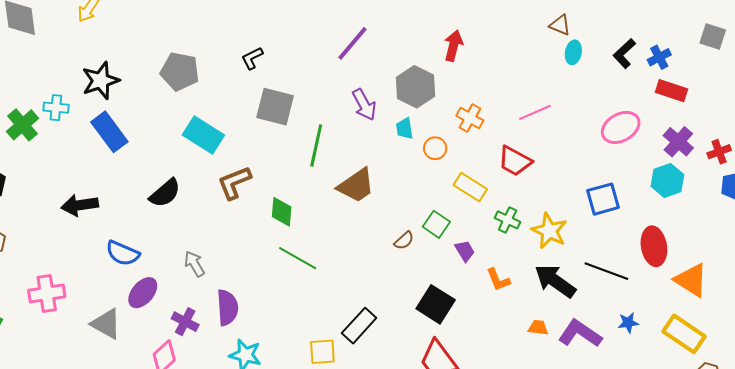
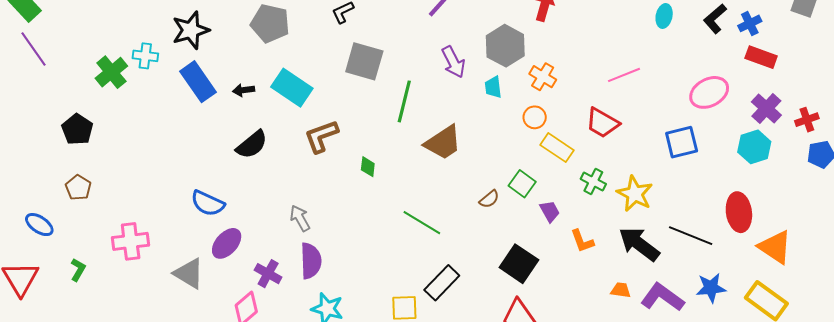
orange cross: (470, 118) -> (543, 77), moved
orange circle: (435, 148) -> (535, 117), moved
blue square: (603, 199) -> (682, 142), moved
black arrow: (80, 205) -> (244, 90), moved, size x0.6
green diamond: (282, 212) -> (368, 167), size x0.7
green line: (298, 258) -> (422, 223), moved
gray arrow: (194, 264) -> (300, 218), moved
blue star: (628, 323) -> (711, 288), size x1.4

